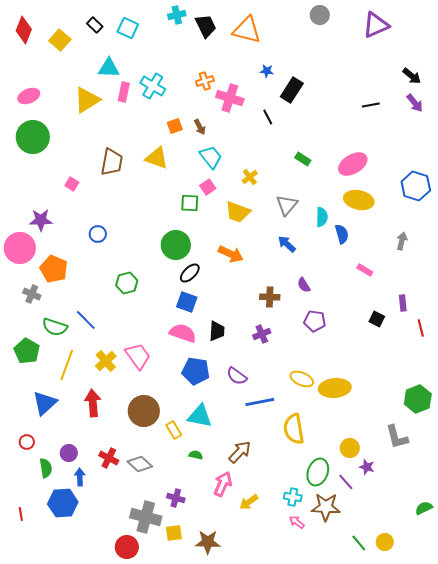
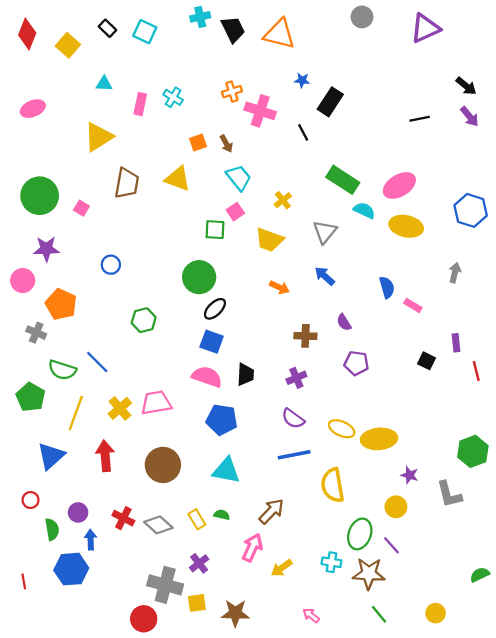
cyan triangle: (109, 68) -> (104, 84), moved, size x0.7
cyan cross: (153, 86) -> (173, 97), size x0.7
yellow triangle: (87, 100) -> (98, 137), moved
green circle: (33, 137) -> (40, 196), moved
green rectangle: (303, 159) -> (343, 180), size x1.8
cyan semicircle: (322, 217) -> (364, 210), moved, turned -66
blue semicircle: (342, 234) -> (387, 287), moved
pink circle: (20, 248) -> (23, 281), size x0.7
orange arrow: (231, 254) -> (279, 287), moved, size x0.7
pink trapezoid: (138, 356) -> (156, 403), turned -64
purple semicircle: (237, 376) -> (293, 419), moved
yellow rectangle: (174, 430) -> (197, 519), moved
purple star: (367, 467) -> (410, 475), moved
purple cross: (176, 498) -> (199, 563), turned 36
pink arrow: (297, 522) -> (311, 615), moved
green line: (359, 543) -> (379, 614), moved

